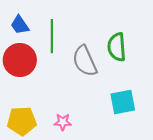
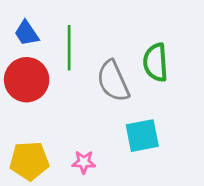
cyan square: (123, 102) -> (142, 136), moved

